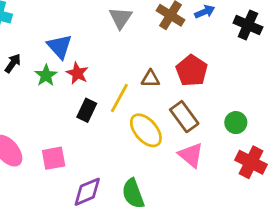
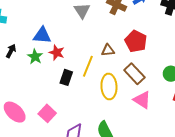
blue triangle: (60, 46) -> (42, 35), turned -36
yellow ellipse: (146, 130) -> (109, 87), turned 45
pink square: (54, 158) -> (47, 113), turned -30

